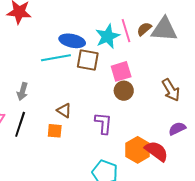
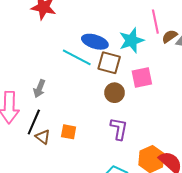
pink line: (126, 31) -> (155, 22), moved
cyan line: (56, 58) -> (77, 57), turned 32
brown circle: (124, 91) -> (114, 93), moved
brown triangle: (64, 110) -> (43, 137), moved

